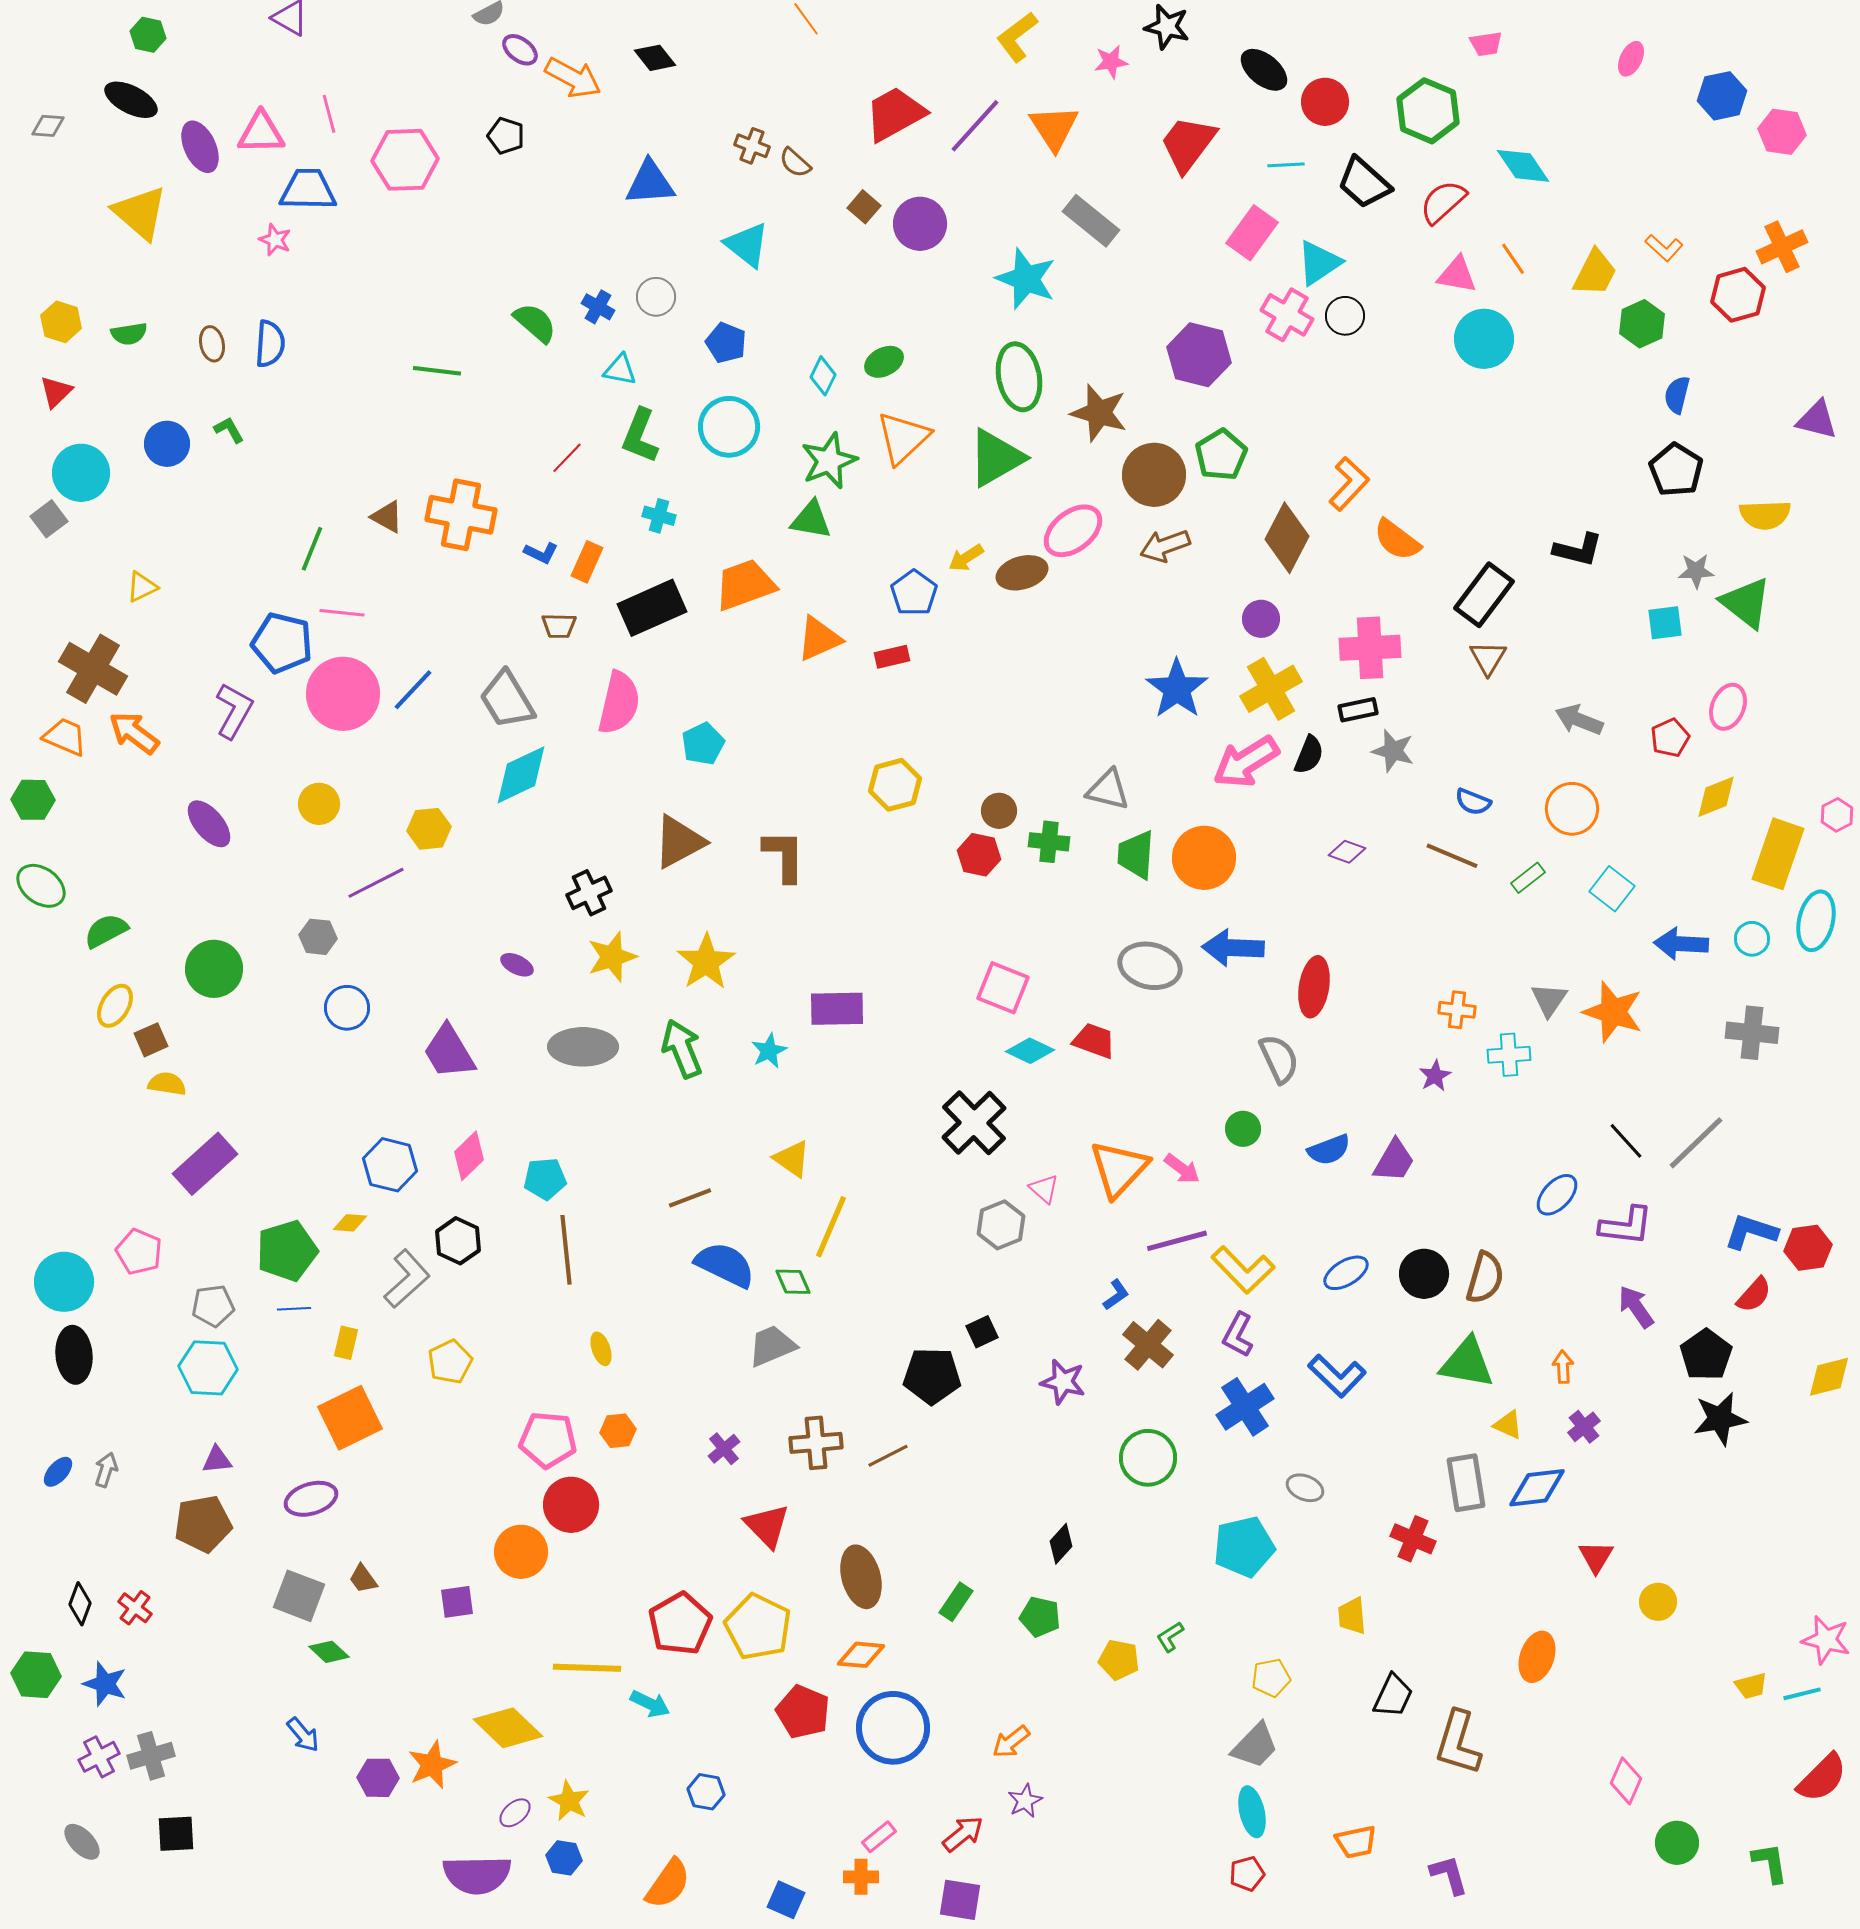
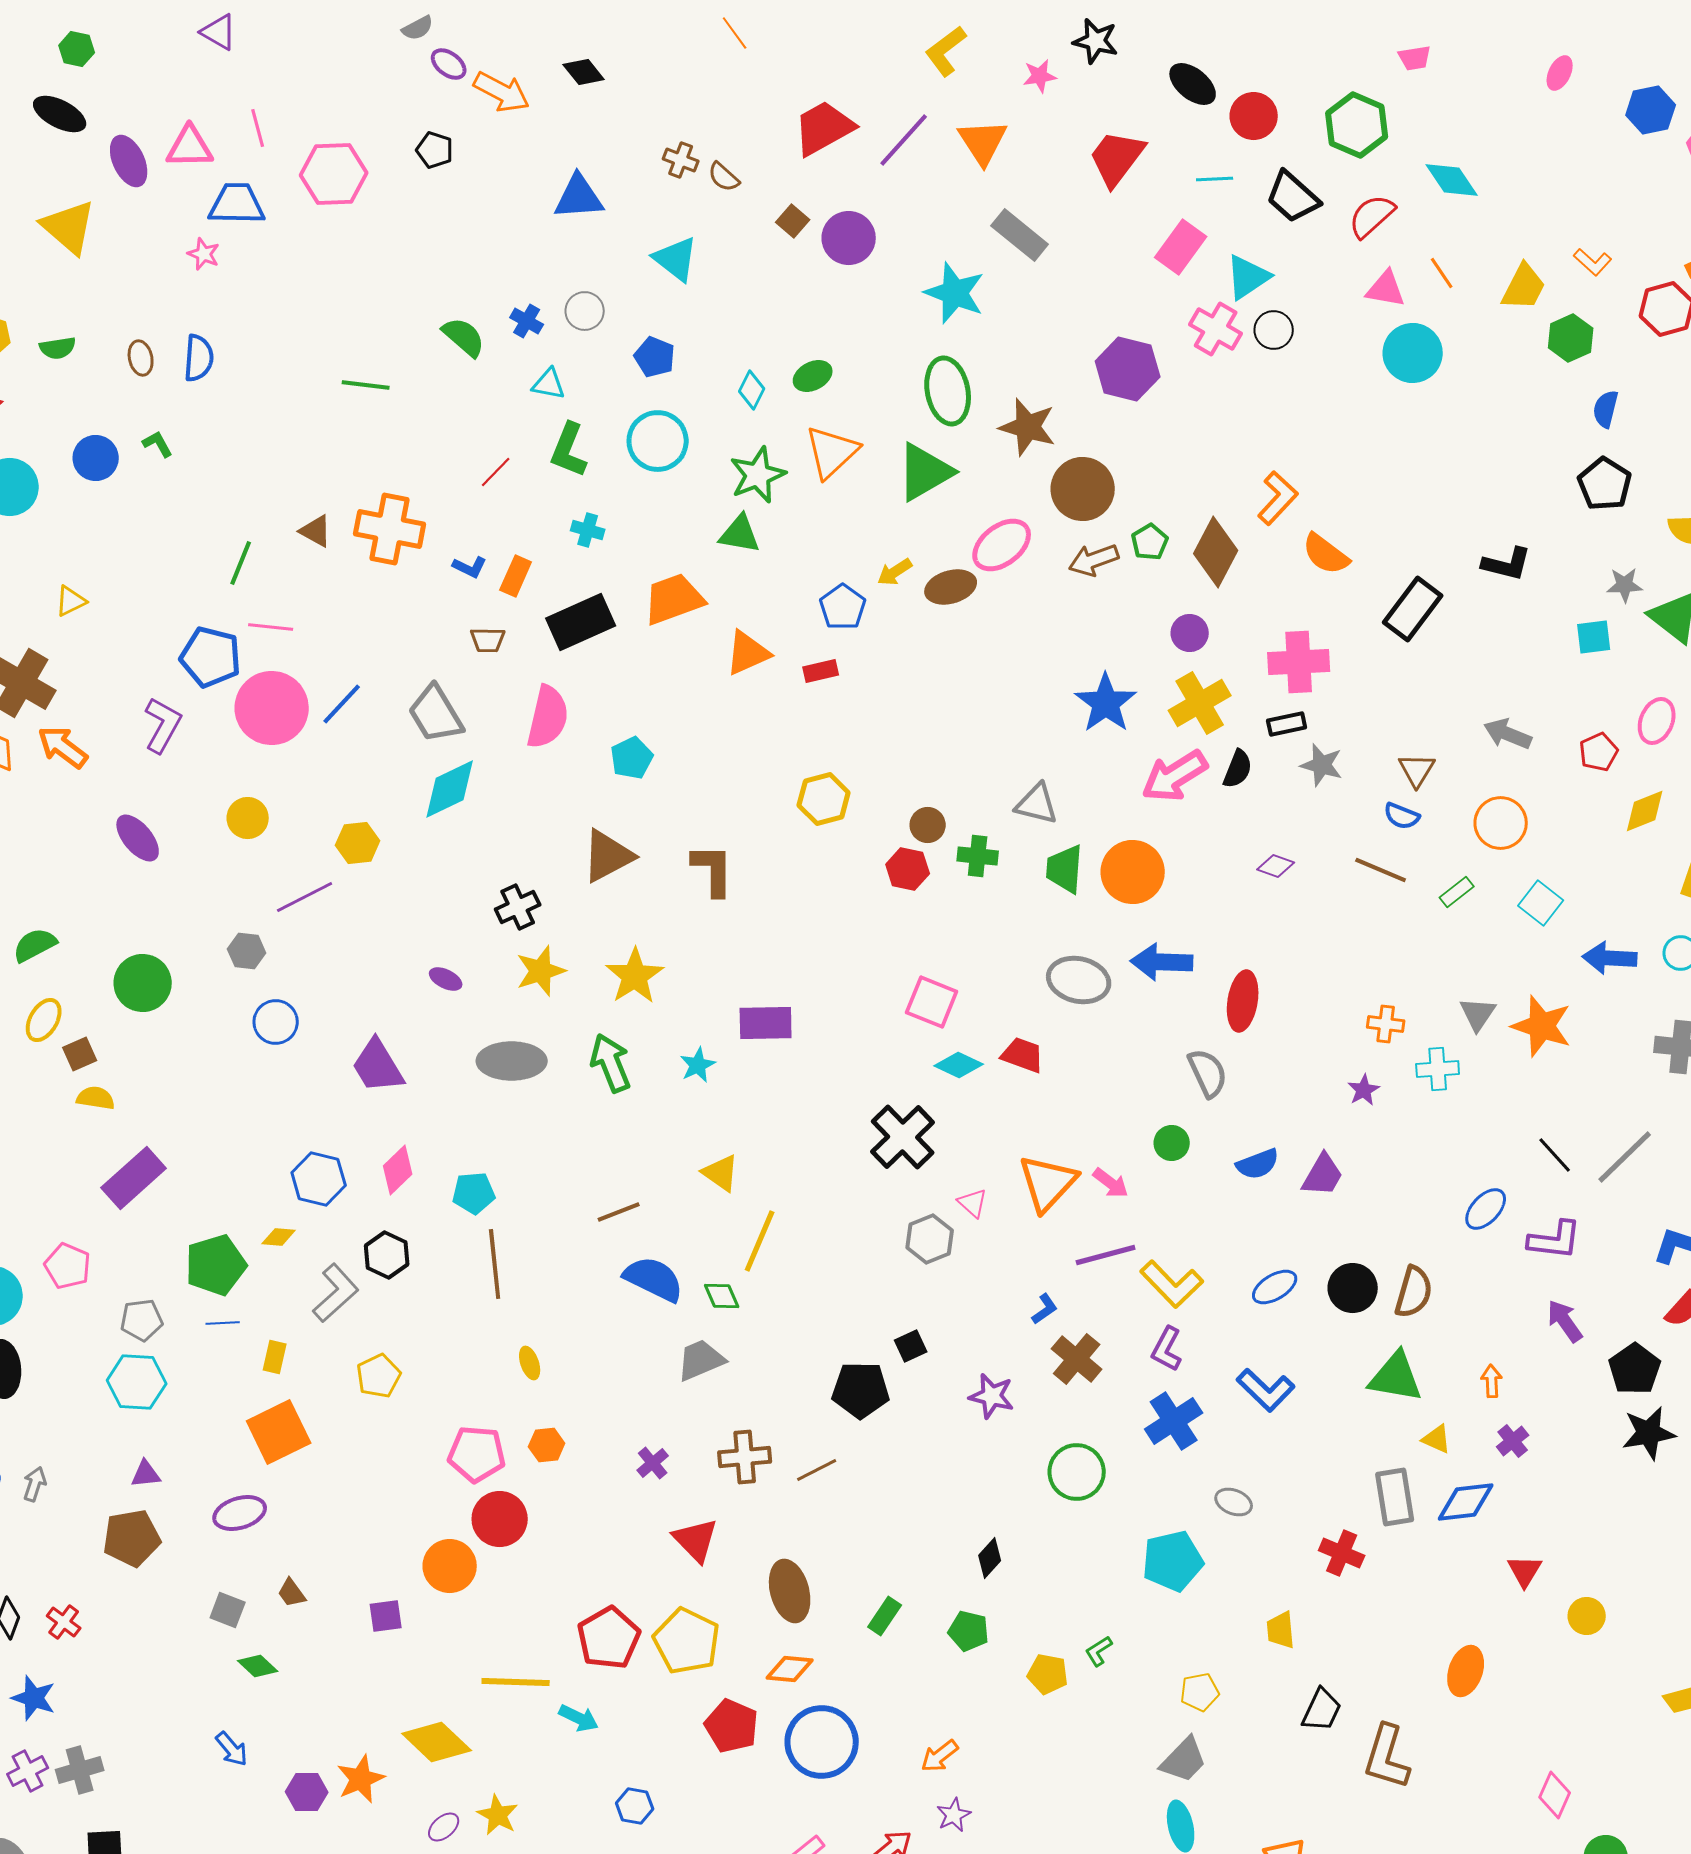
green pentagon: (1221, 455) -> (1150, 542), moved, size x0.7
brown triangle: (1488, 658) -> (1417, 770), moved
gray square: (299, 1596) -> (228, 1610), size x0.7

